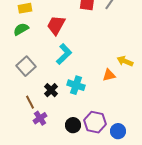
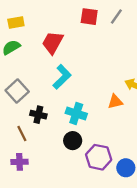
black cross: (51, 90) -> (38, 115), moved, turned -32
purple cross: (40, 118) -> (19, 162), moved, turned 32
black circle: (73, 125) -> (73, 141), moved

